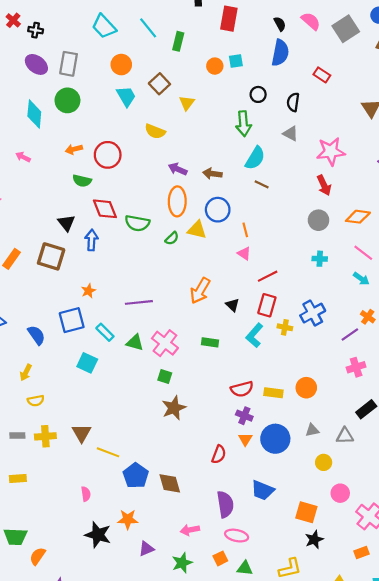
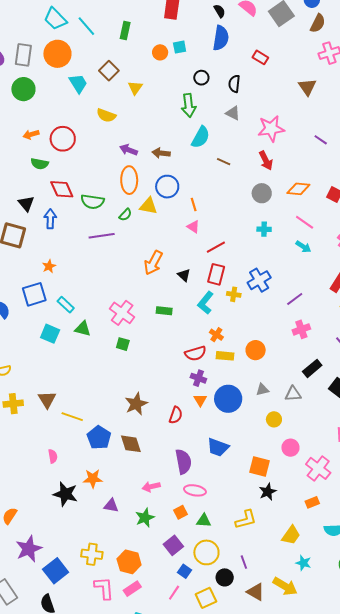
cyan line: (148, 28) -> (86, 26), moved
orange circle: (121, 65) -> (57, 54), moved, size x1.4
brown line: (262, 184) -> (224, 162), moved
purple line: (139, 302) -> (102, 236), moved
orange cross: (368, 317) -> (216, 335), moved
green triangle: (135, 343) -> (83, 329), moved
brown star: (174, 408) -> (136, 404), moved
purple triangle: (146, 549) -> (111, 506), turned 35

